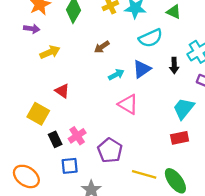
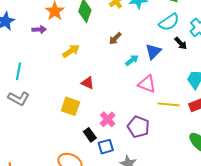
purple arrow: (32, 29) -> (39, 30), moved
cyan semicircle: (151, 38) -> (169, 22), moved
black arrow: (174, 65) -> (181, 43), turned -32
black rectangle: (55, 139) -> (90, 135), moved
yellow line: (144, 174) -> (169, 104), moved

